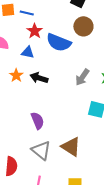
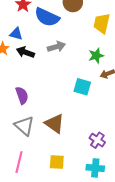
blue triangle: (28, 52) -> (16, 34), moved
gray arrow: (82, 77) -> (56, 47), moved, turned -144

